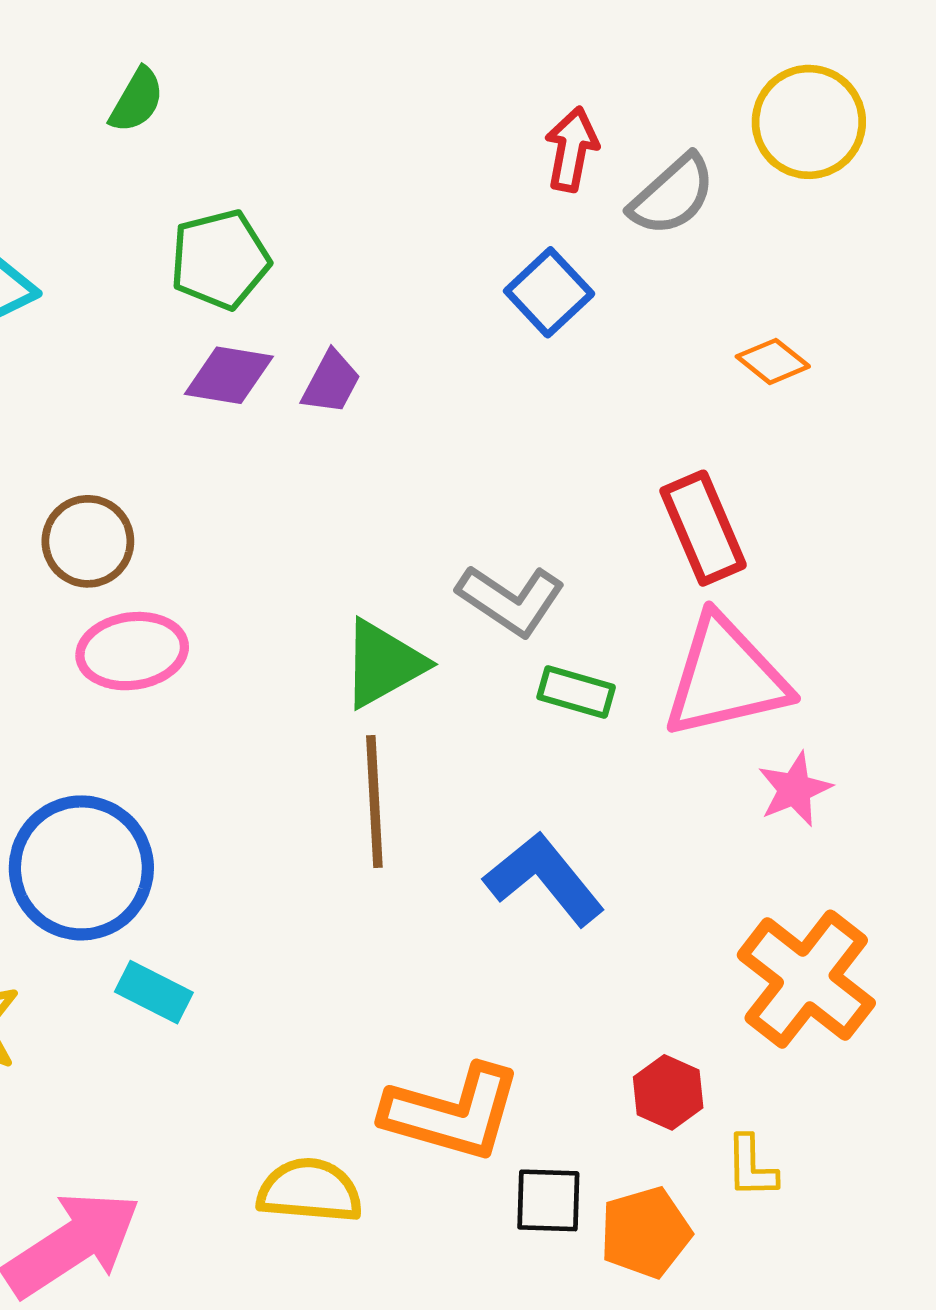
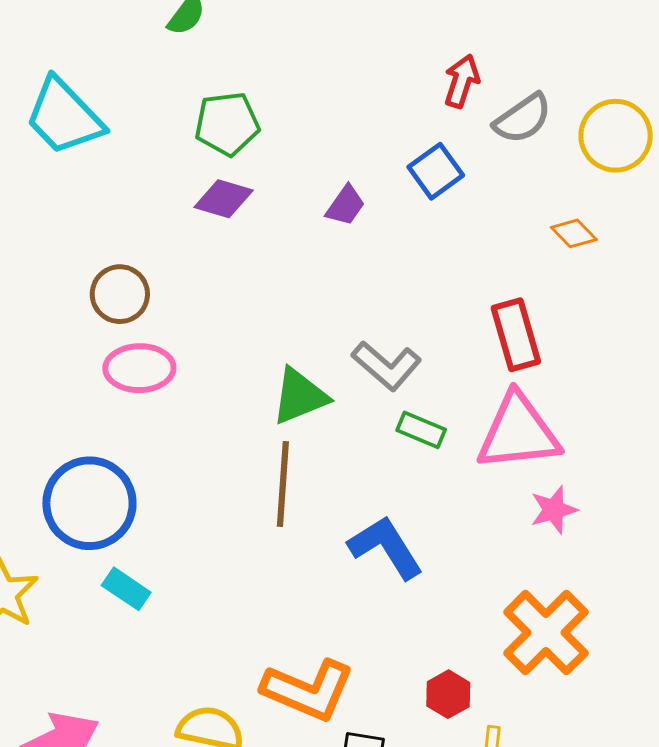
yellow circle: (809, 122) -> (616, 136), moved
purple trapezoid: (331, 382) -> (345, 205), moved

